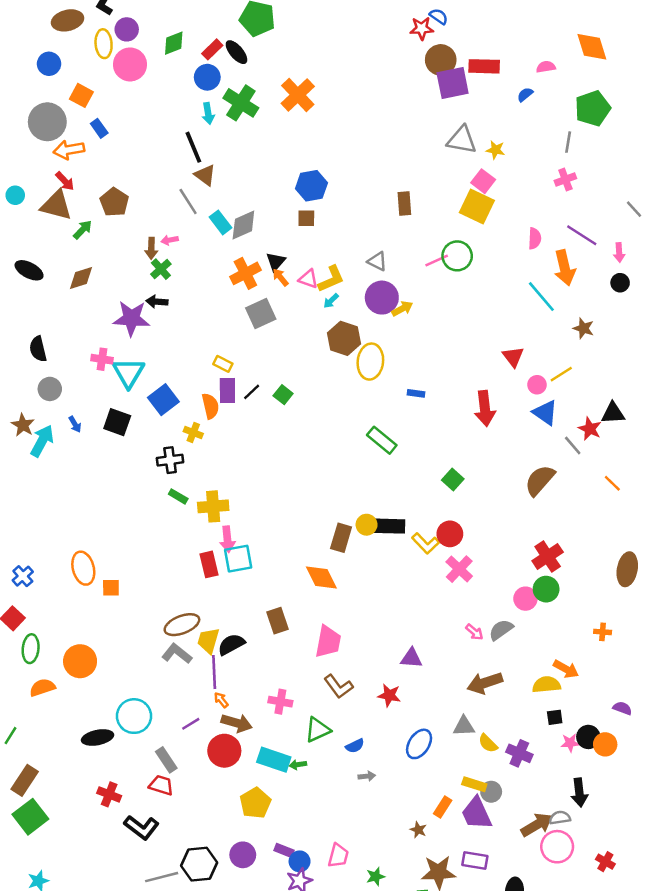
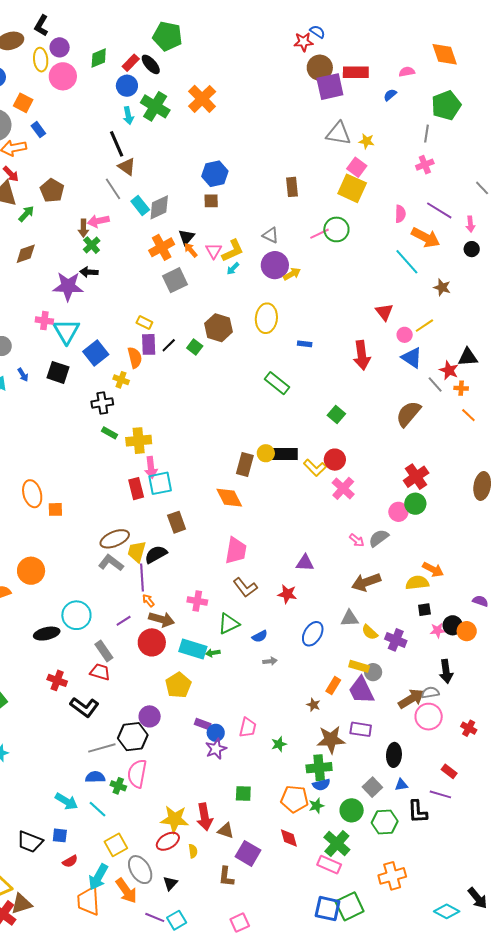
pink arrow: (170, 240) -> (98, 221), size x1.5
orange arrow: (565, 268) -> (426, 238), turned -48
pink triangle: (308, 279) -> (214, 251), turned 42
brown hexagon: (344, 338) -> (218, 328), moved
brown rectangle: (277, 621) -> (177, 522), moved
orange cross: (603, 632) -> (461, 388), moved
purple circle: (243, 855) -> (150, 716), moved

